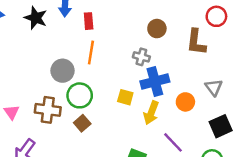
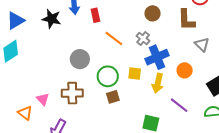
orange line: (91, 53) -> (114, 39), moved, turned -54
gray cross: (141, 57) -> (143, 39), turned 32
gray triangle: (214, 87) -> (202, 44), moved
green circle: (80, 95) -> (108, 76), moved
brown square: (82, 123) -> (113, 97), moved, turned 32

